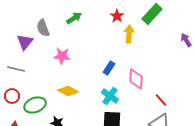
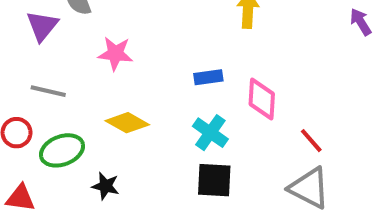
blue rectangle: (109, 68) -> (208, 77), turned 48
gray line: (16, 69) -> (48, 91), moved

